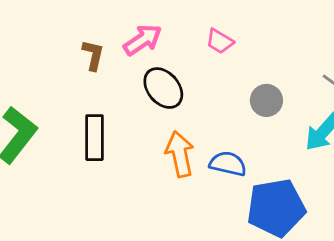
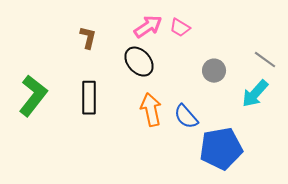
pink arrow: (143, 40) -> (148, 27), moved
blue semicircle: (228, 164) -> (186, 117), turned -144

